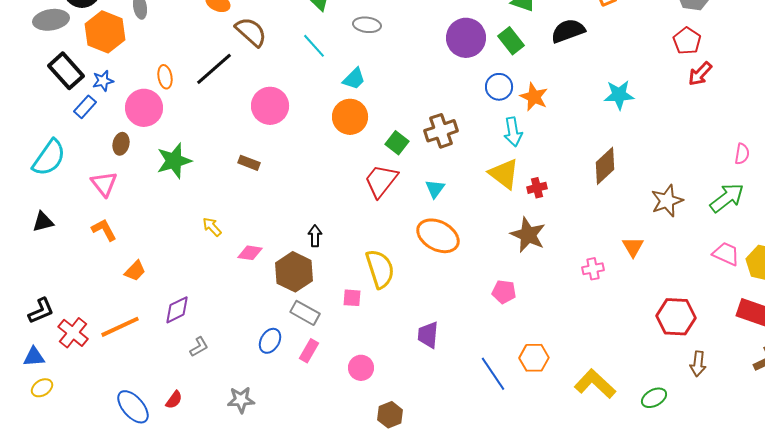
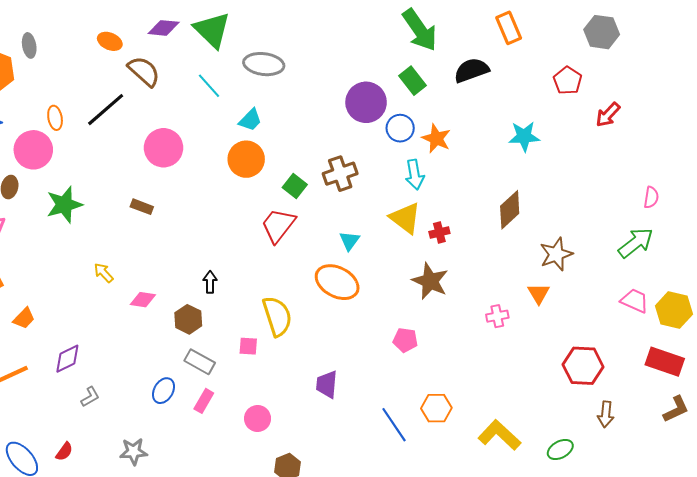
gray ellipse: (367, 25) -> (264, 64), size x1.4
purple circle: (466, 38) -> (366, 102), moved
red pentagon: (687, 41) -> (568, 81), moved
cyan triangle: (435, 189) -> (350, 241), moved
brown star: (667, 201) -> (556, 254), moved
brown hexagon: (294, 272) -> (188, 319), size x0.7

